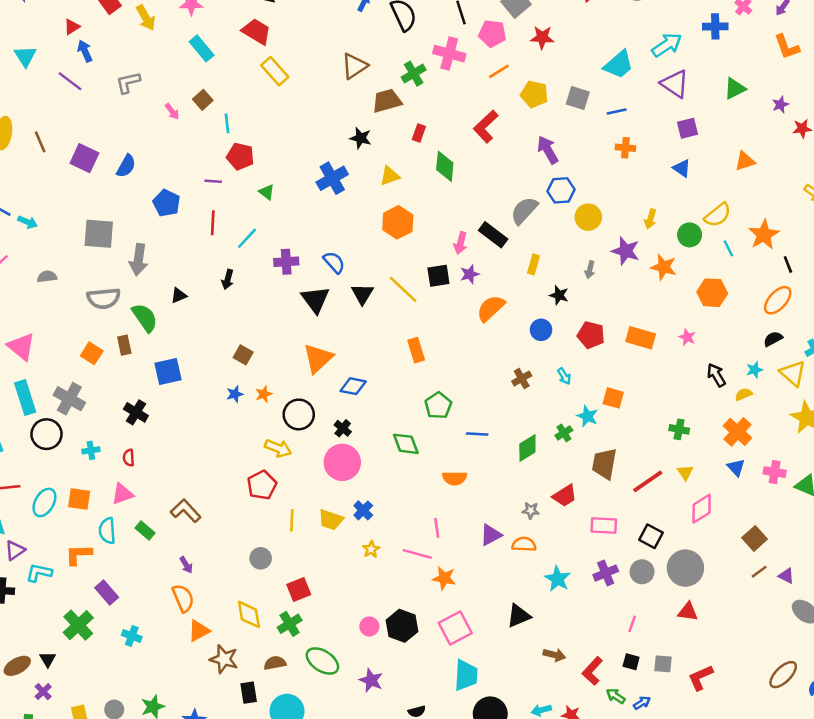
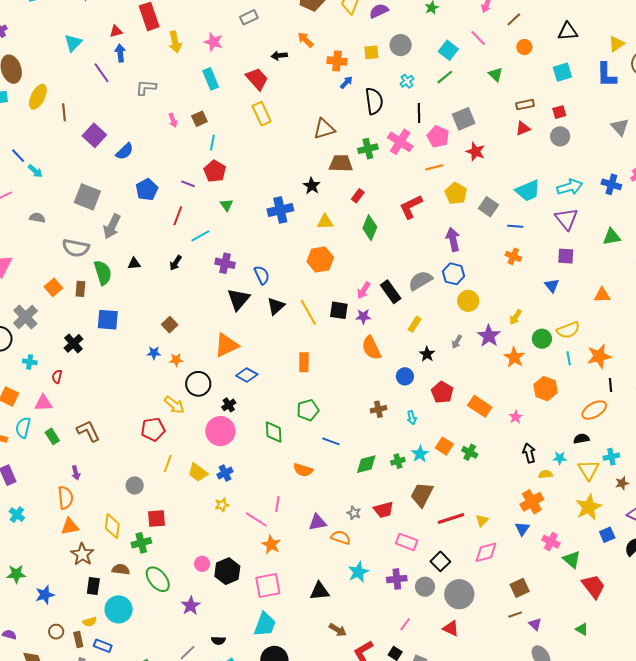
orange semicircle: (491, 308) -> (371, 348), turned -90
green cross: (679, 429) -> (470, 452), moved

